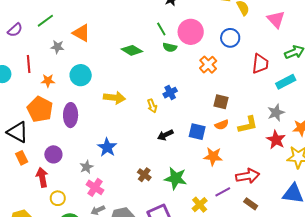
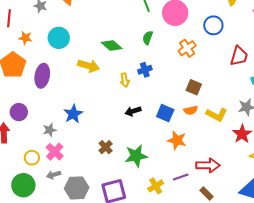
green semicircle: (170, 47) -> (148, 38), moved, turned 88
green diamond: (132, 50) -> (112, 46), moved
yellow L-shape: (248, 125) -> (217, 115), turned 30
green star: (176, 178) -> (136, 156), turned -30
yellow circle: (58, 198) -> (32, 158), moved

